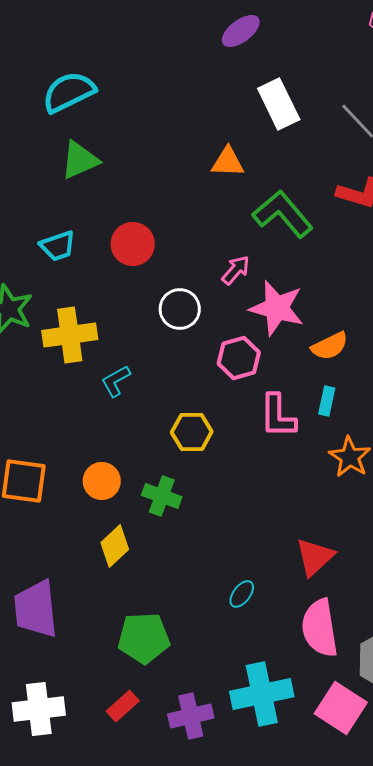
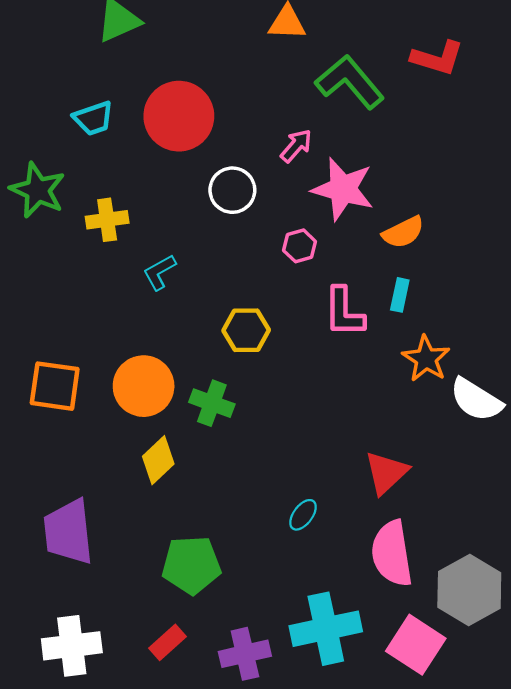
red circle: (133, 244) -> (179, 116), size x1.4
yellow cross: (70, 335) -> (107, 220), size x0.7
pink hexagon: (239, 358) -> (300, 246), size x0.7
orange circle: (102, 481) -> (144, 386), size x1.4

